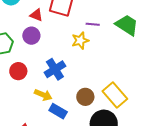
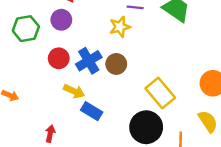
red circle: (18, 71) -> (59, 58), moved
brown circle: (85, 97) -> (116, 64), moved

